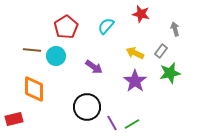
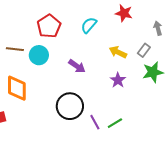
purple star: (135, 81) -> (118, 80), size x0.7

